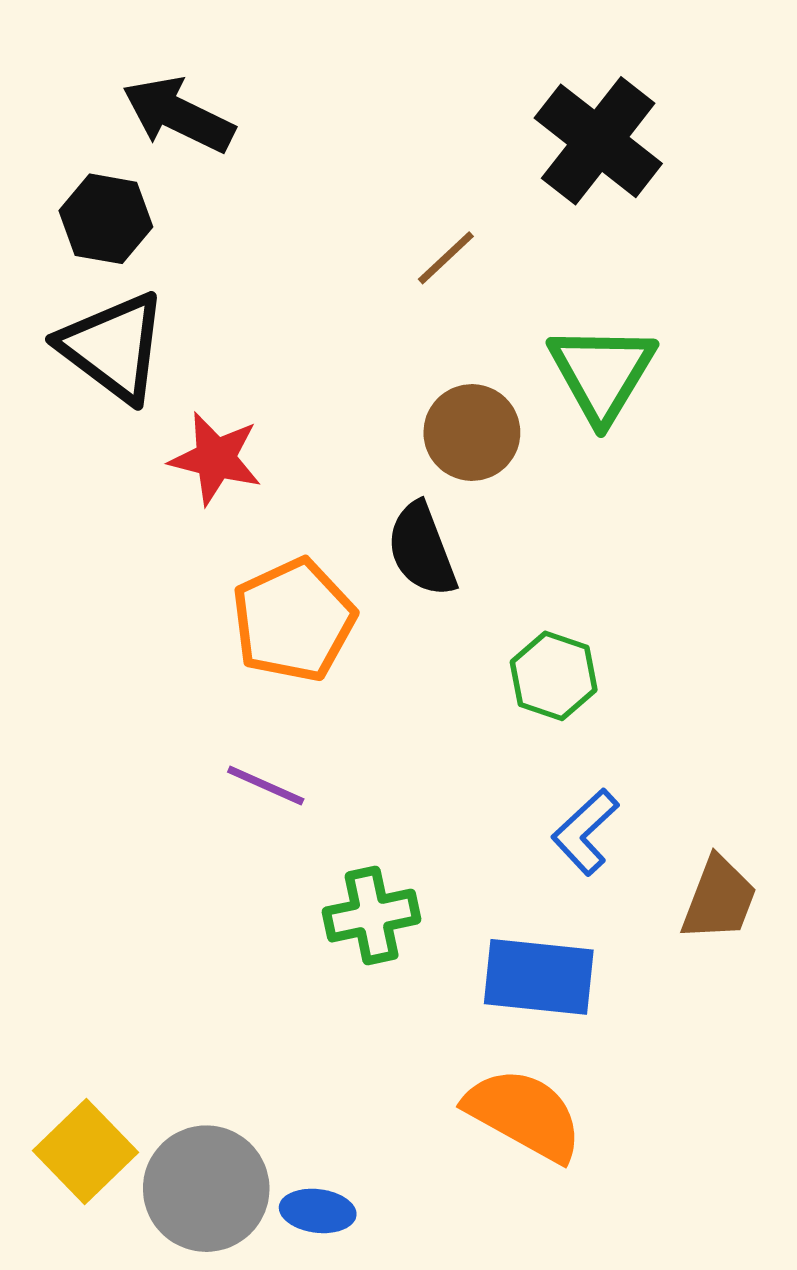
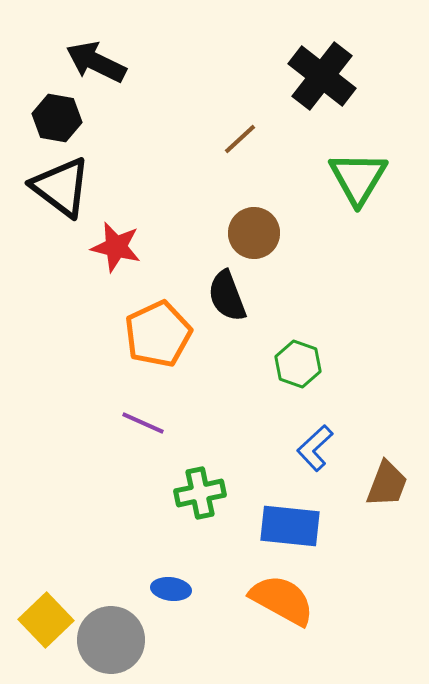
green triangle: (602, 373) -> (358, 178), moved
blue ellipse: (318, 1211) -> (171, 589), moved

